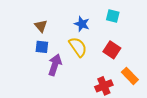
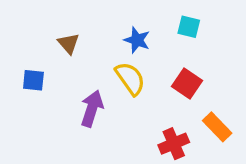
blue square: (42, 47) -> (33, 80), moved

